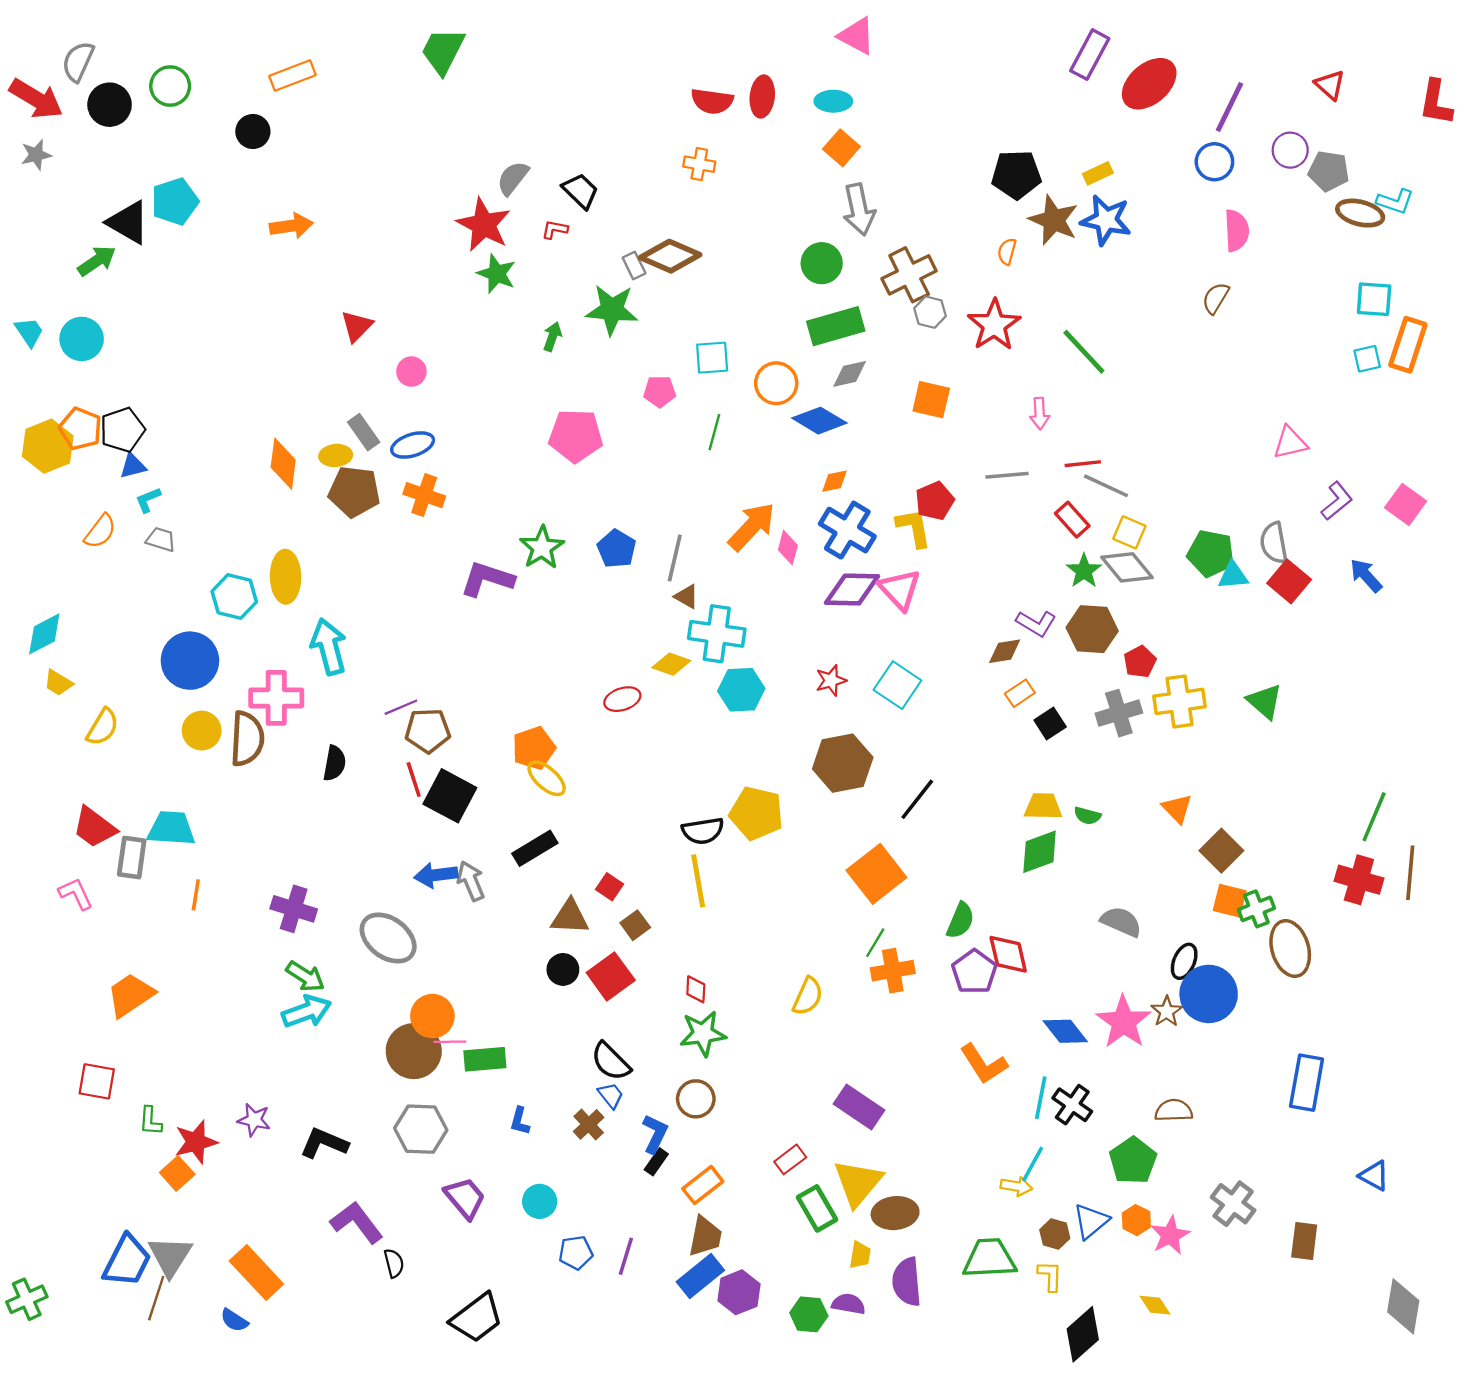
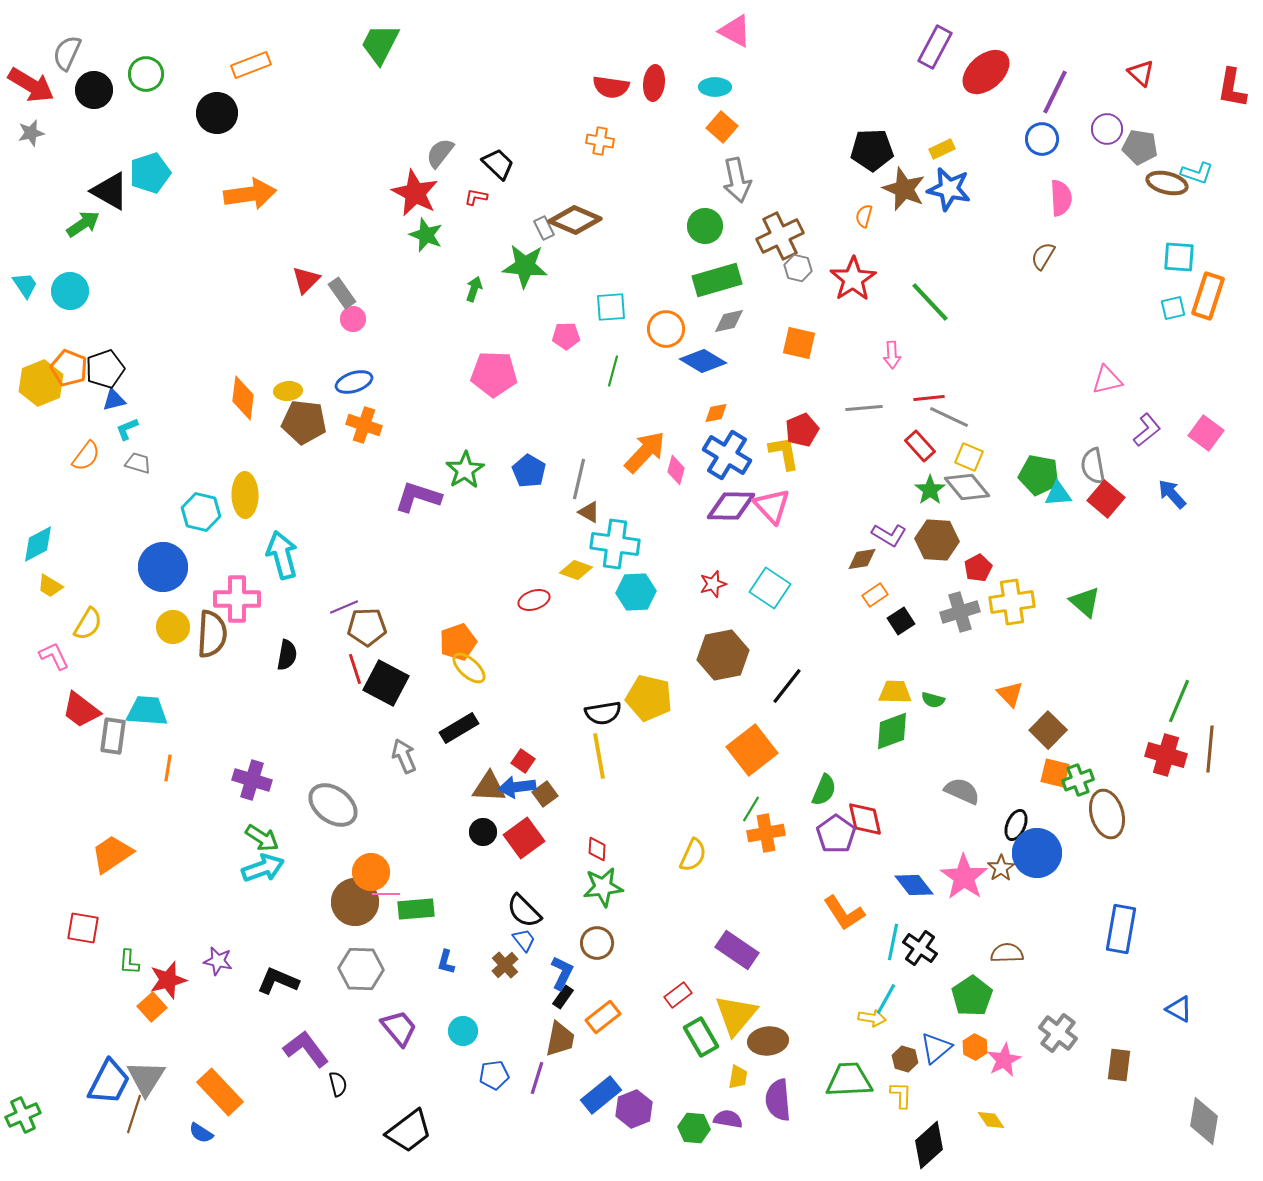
black circle: (253, 131) -> (217, 113), size x1.4
orange arrow: (291, 226) -> (250, 194), size x1.4
gray rectangle: (364, 432) -> (342, 293), moved
blue arrow: (436, 875) -> (517, 787), moved
pink L-shape: (76, 894) -> (54, 656), moved
brown trapezoid: (705, 1236) -> (560, 1039), moved

